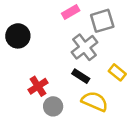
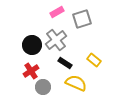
black circle: (18, 36) -> (32, 45), moved
gray cross: (85, 47) -> (56, 40), moved

